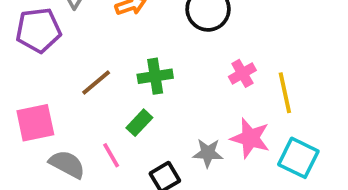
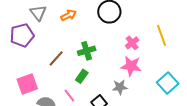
yellow line: (285, 93) -> (162, 35), moved
pink star: (250, 138) -> (131, 66), moved
cyan square: (298, 158) -> (168, 83), turned 30

